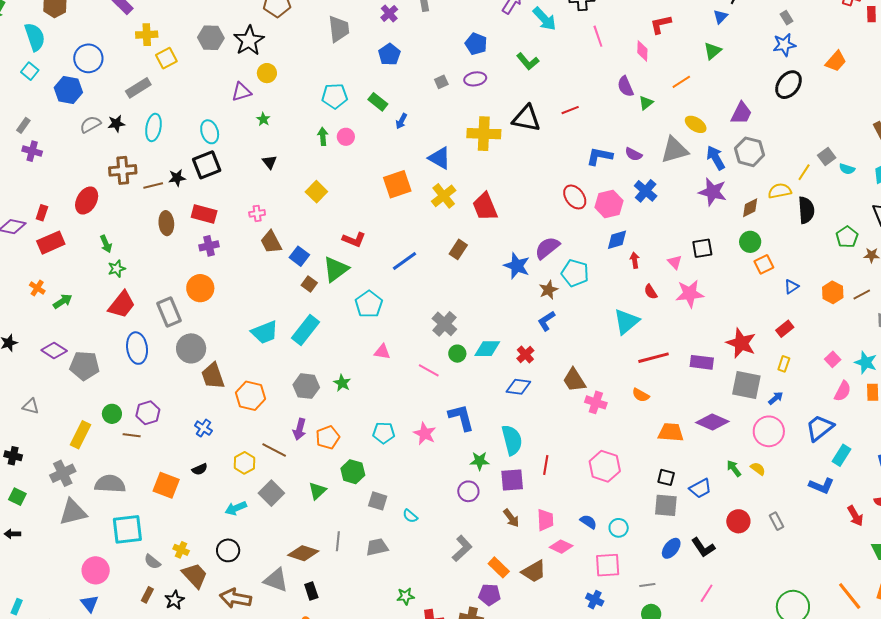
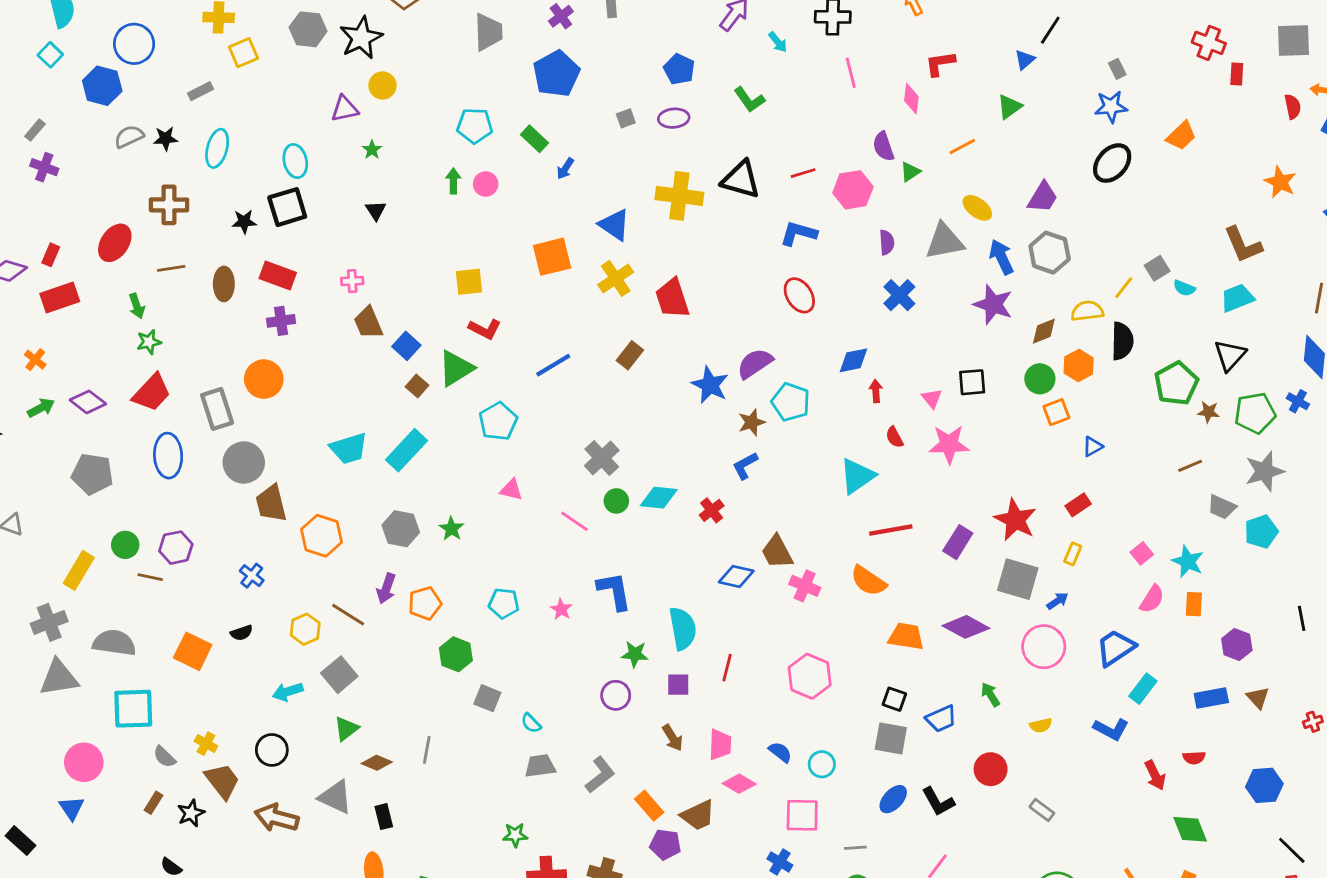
cyan arrow: (544, 19) -> (778, 42), size x0.6
blue pentagon: (389, 54) -> (556, 74), size x1.5
gray rectangle: (138, 88) -> (200, 91), size x0.7
purple semicircle: (633, 154) -> (887, 242), turned -126
blue L-shape: (600, 156) -> (798, 233), moved
brown line: (153, 185) -> (171, 268), moved
yellow square: (316, 192) -> (469, 282), moved, turned 35
pink hexagon: (609, 204) -> (853, 190), moved
green pentagon: (847, 237) -> (1176, 383), size x1.4
orange hexagon: (833, 292) -> (1079, 365), moved
green arrow: (63, 301) -> (41, 408), moved
purple diamond: (54, 351) -> (88, 402), moved
purple rectangle: (702, 362) -> (958, 542), turned -70
blue diamond: (518, 387) -> (736, 576), moved
orange semicircle: (641, 395) -> (868, 581), size x1.5
pink star: (425, 434) -> (561, 609), size x0.7
yellow semicircle: (758, 469) -> (1041, 725), moved, turned 126
purple square: (512, 480) -> (678, 685), size x0.7
green triangle: (317, 491) -> (346, 729), moved
gray rectangle: (776, 521) -> (1042, 810), moved, turned -30
gray trapezoid: (377, 547) -> (540, 766), moved
brown diamond: (303, 553) -> (377, 763), size x0.7
purple pentagon: (489, 595) -> (665, 845), moved

